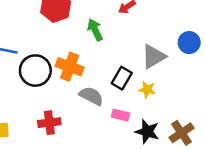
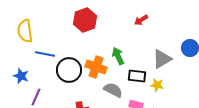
green arrow: (95, 30) -> (118, 56), moved
black rectangle: (122, 78) -> (137, 76), turned 66

